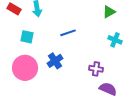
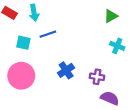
blue line: (68, 33) -> (48, 34), moved
blue cross: (55, 61) -> (66, 70), moved

